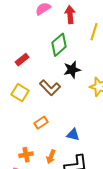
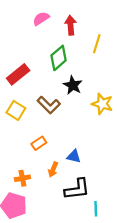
red rectangle: (22, 60) -> (18, 74), size x1.5
black star: (72, 70) -> (73, 85), turned -30
orange arrow: (51, 157) -> (53, 169), moved

